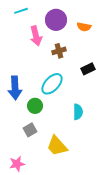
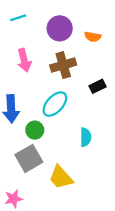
pink arrow: (36, 36) -> (24, 60), moved
brown cross: (59, 51) -> (63, 65), size x1.5
gray square: (30, 130) -> (29, 158), size x1.6

